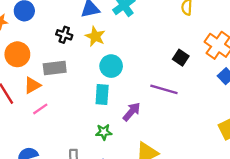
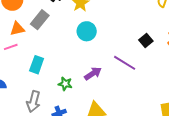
gray rectangle: (55, 68) -> (40, 20), turned -60
cyan rectangle: (102, 94) -> (37, 65), moved
pink line: (40, 109) -> (11, 47), moved

